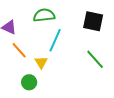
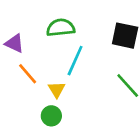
green circle: (29, 82) -> (51, 116), moved

